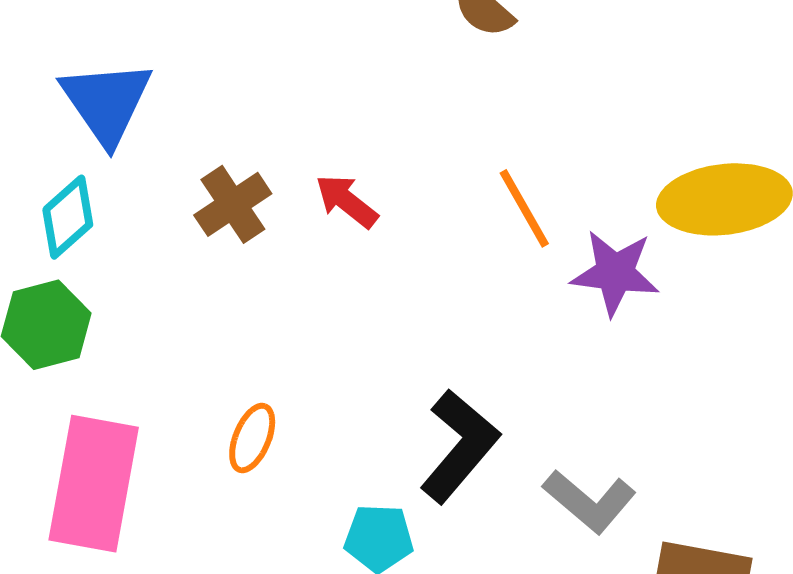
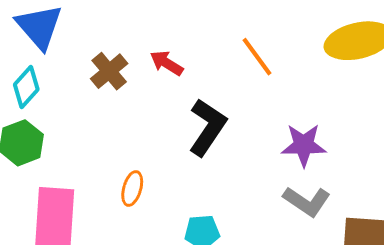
purple star: (615, 273) -> (304, 145), moved
black L-shape: (459, 446) -> (207, 127), moved

